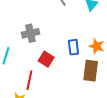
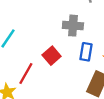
gray cross: (30, 33) -> (73, 26), moved

